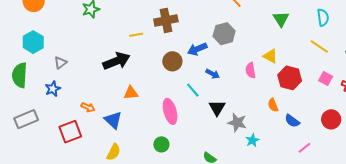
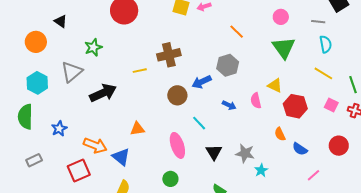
green triangle: (281, 19) -> (284, 48), size x1.4
black arrow: (116, 61) -> (103, 93), moved
gray triangle: (60, 63) -> (72, 72), moved, size x1.6
blue arrow: (213, 74) -> (229, 105), moved
orange arrow: (88, 107) -> (95, 145), size x1.6
black triangle: (217, 108) -> (214, 152), moved
gray rectangle: (26, 119) -> (34, 160), size x0.7

